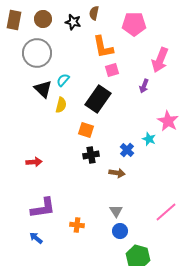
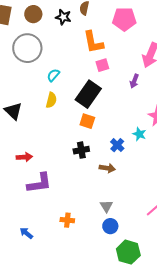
black triangle: (43, 89) -> (13, 111), moved
orange square: (86, 130) -> (87, 121), moved
purple L-shape: (43, 208) -> (39, 183), moved

